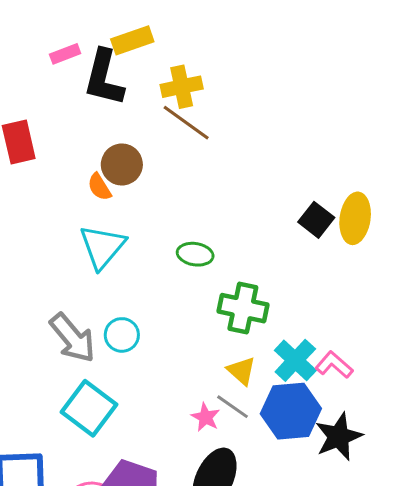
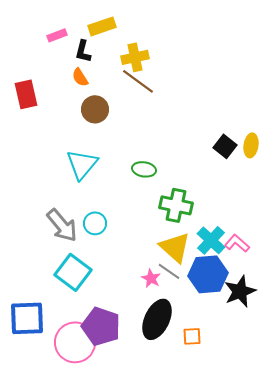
black L-shape: (104, 78) -> (83, 51), size x0.6
orange semicircle: (99, 187) -> (80, 77), moved
yellow ellipse: (355, 218) -> (251, 145), size x0.7
yellow triangle: (241, 371) -> (175, 247), size x1.6

